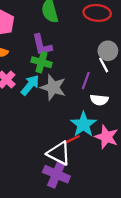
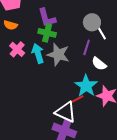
gray circle: (108, 51) -> (92, 22), moved
cyan arrow: (30, 85) -> (38, 53), turned -54
white semicircle: (99, 100) -> (99, 64), turned 35

